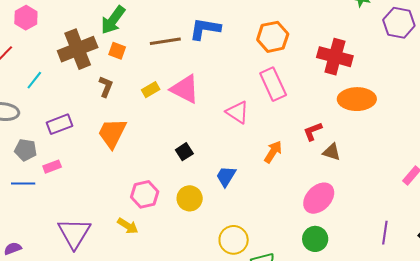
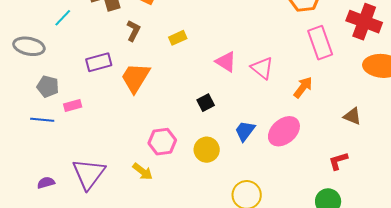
pink rectangle: (273, 84) -> (320, 43), moved
pink triangle: (185, 89) -> (226, 62), moved, size x0.7
purple rectangle: (59, 124) -> (99, 62), moved
red L-shape: (313, 131) -> (338, 161), moved
orange arrow: (273, 152) -> (303, 87), moved
pink ellipse: (319, 198) -> (284, 131), moved
purple semicircle: (13, 249) -> (46, 183), moved

